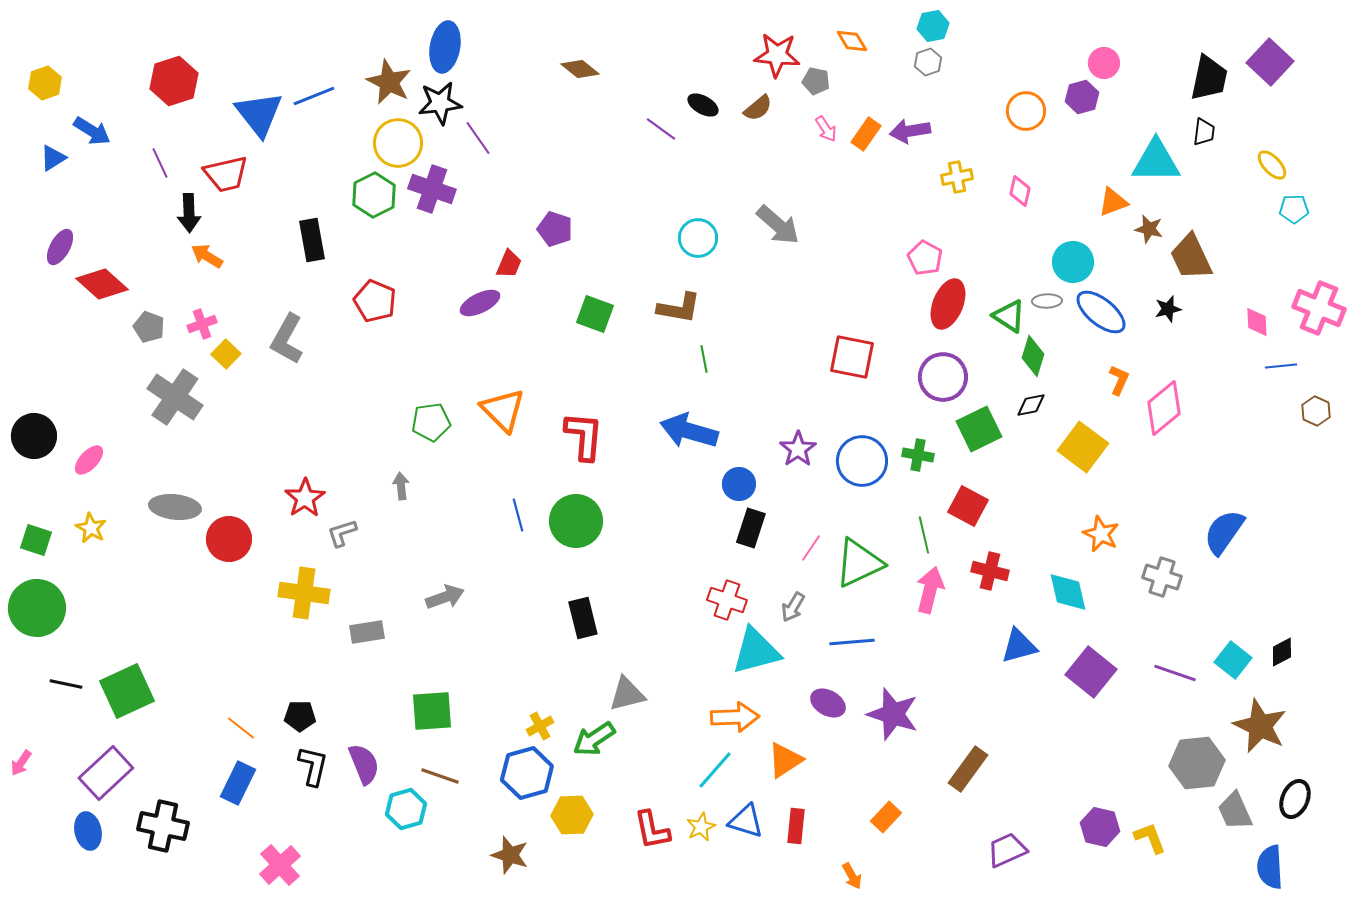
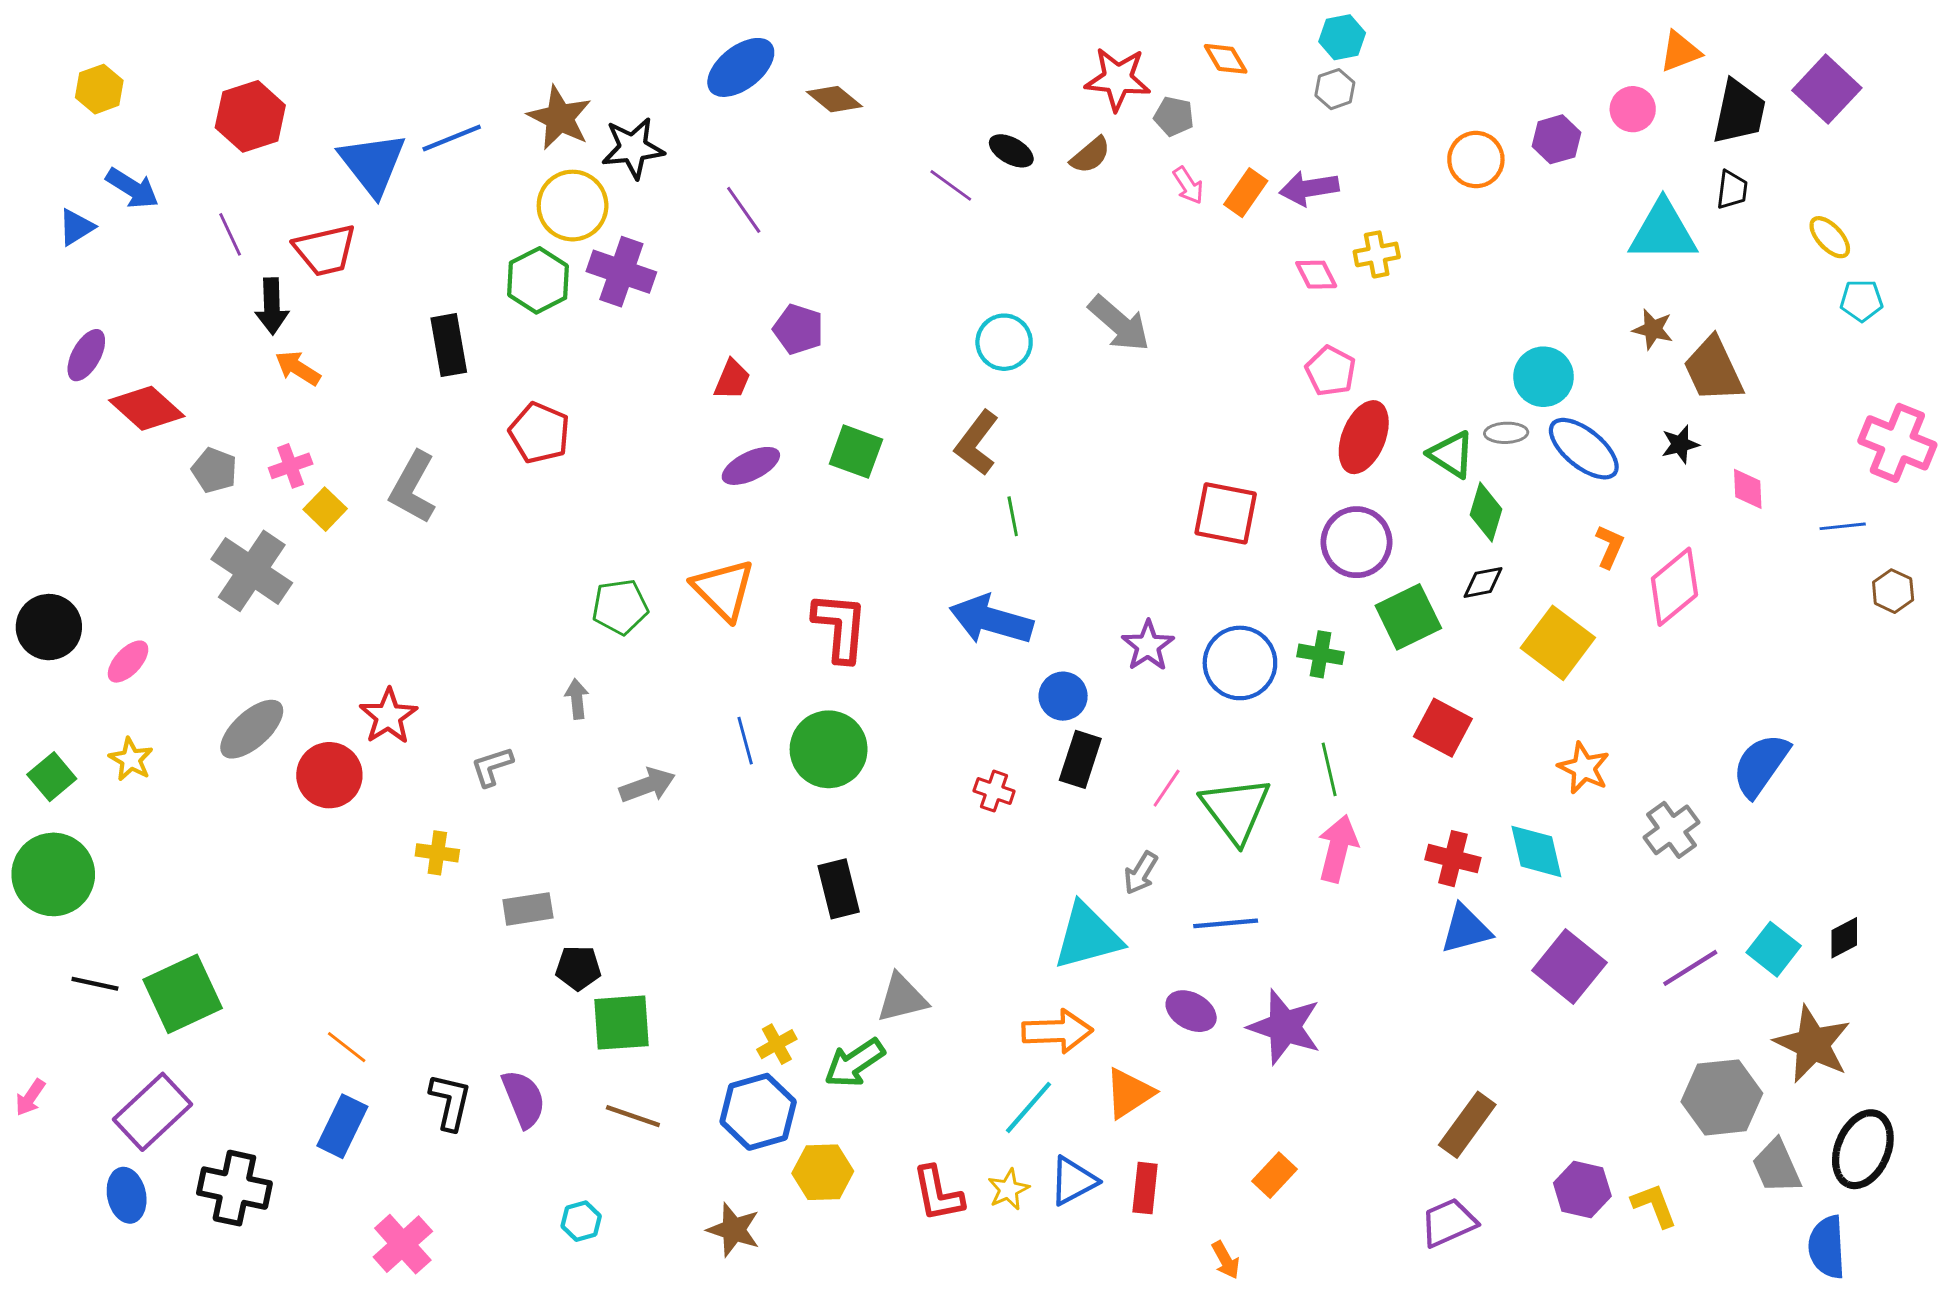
blue ellipse: (445, 47) -> (741, 67), moved, turned 42
pink circle: (1104, 63) -> (1633, 109), moved
yellow hexagon: (45, 83) -> (99, 89), moved
purple line: (478, 138) -> (744, 210), moved
pink diamond: (1020, 191) -> (1316, 275), moved, turned -40
orange triangle: (1113, 202) -> (1680, 52), moved
purple ellipse: (480, 303) -> (751, 466), moved
brown L-shape: (679, 308) -> (977, 443), turned 117
pink diamond: (1257, 322) -> (1748, 489), moved
red star: (305, 498) -> (388, 716), moved
red square: (968, 506) -> (1443, 728), moved
gray ellipse: (175, 507) -> (252, 729), turned -48
green square: (36, 540) -> (52, 777), turned 32
green triangle: (859, 563) -> (1236, 810), turned -42
red cross: (990, 571) -> (1453, 859), moved
gray cross: (1162, 577) -> (1672, 830), turned 36
yellow cross: (304, 593) -> (437, 853), size x0.6
gray arrow: (445, 597) -> (647, 785), moved
red cross: (727, 600) -> (994, 791), moved, size x0.7
purple line: (1175, 673) -> (1690, 968), turned -51
black pentagon: (300, 716) -> (578, 968), moved
brown rectangle: (968, 769) -> (1467, 1125), moved
black ellipse: (1295, 799) -> (1863, 1149), size x1.4
cyan hexagon: (406, 809) -> (581, 1221), moved, size x0.7
blue triangle: (746, 821) -> (1073, 1181), turned -45

